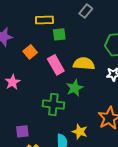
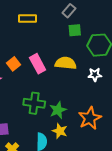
green square: (59, 34) -> (75, 30), moved
orange square: (30, 52) -> (13, 64), moved
green star: (75, 88) -> (58, 110), moved

